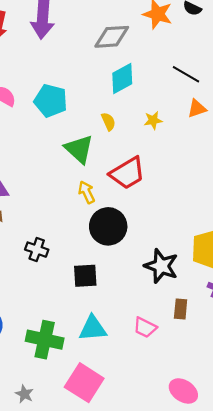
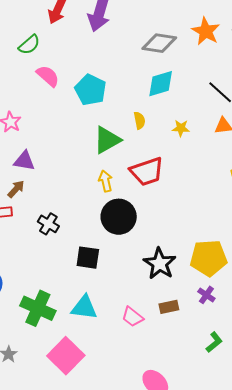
green triangle: (79, 149) -> (107, 140), turned 36
brown rectangle: (181, 309) -> (169, 307), turned 60

